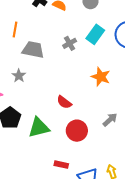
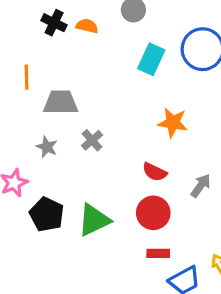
gray cross: (70, 43) -> (92, 140), moved
red semicircle: (64, 102) -> (155, 172), moved
red rectangle: (61, 165) -> (158, 253), moved

